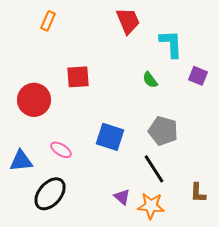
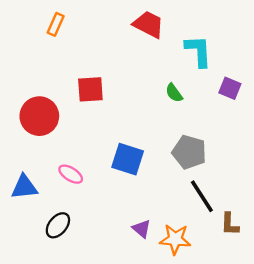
red trapezoid: (128, 21) -> (148, 24), turned -40
black line: (154, 169) -> (202, 196), moved
black ellipse: (50, 194) -> (58, 225), size x0.7

